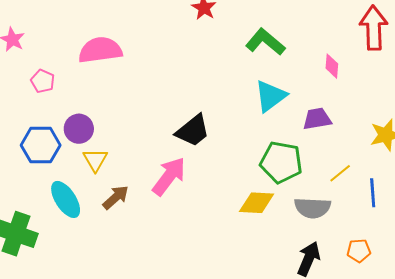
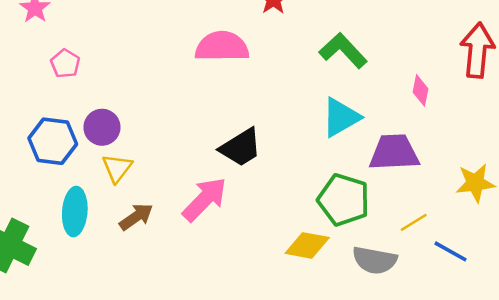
pink semicircle: (100, 50) -> (222, 47), moved
purple trapezoid: (317, 119) -> (394, 152), size x1.4
blue line: (373, 193) -> (450, 251), turned -64
cyan ellipse: (66, 199) -> (75, 212), turned 30

